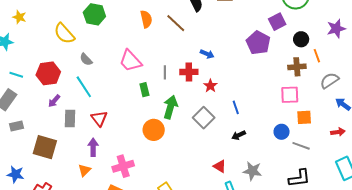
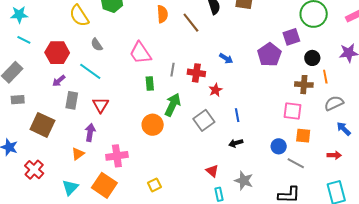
blue arrow: (207, 54) -> (226, 58), moved
cyan line: (16, 75) -> (24, 40), moved
cyan line: (84, 87) -> (90, 71), turned -30

